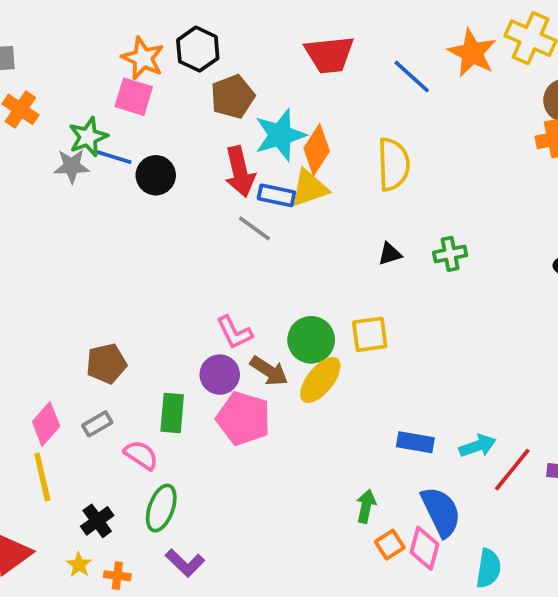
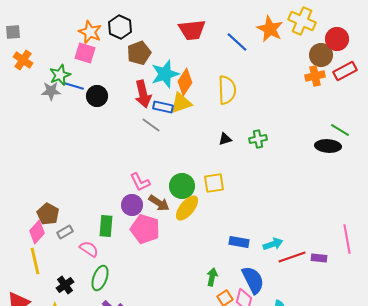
brown pentagon: (106, 364) -> (48, 214), moved, turned -30
red line: (512, 470) -> (292, 257), turned 32

